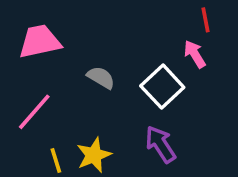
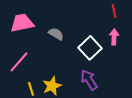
pink arrow: (195, 54) -> (114, 37), moved, turned 35
gray semicircle: (101, 78) -> (56, 34), moved

